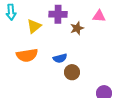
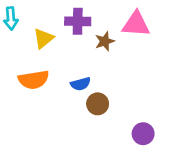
pink triangle: (99, 16) -> (136, 24), size x1.5

